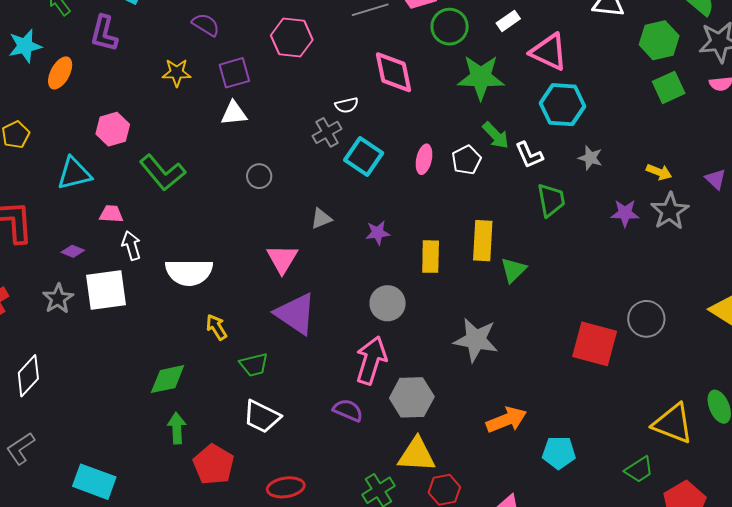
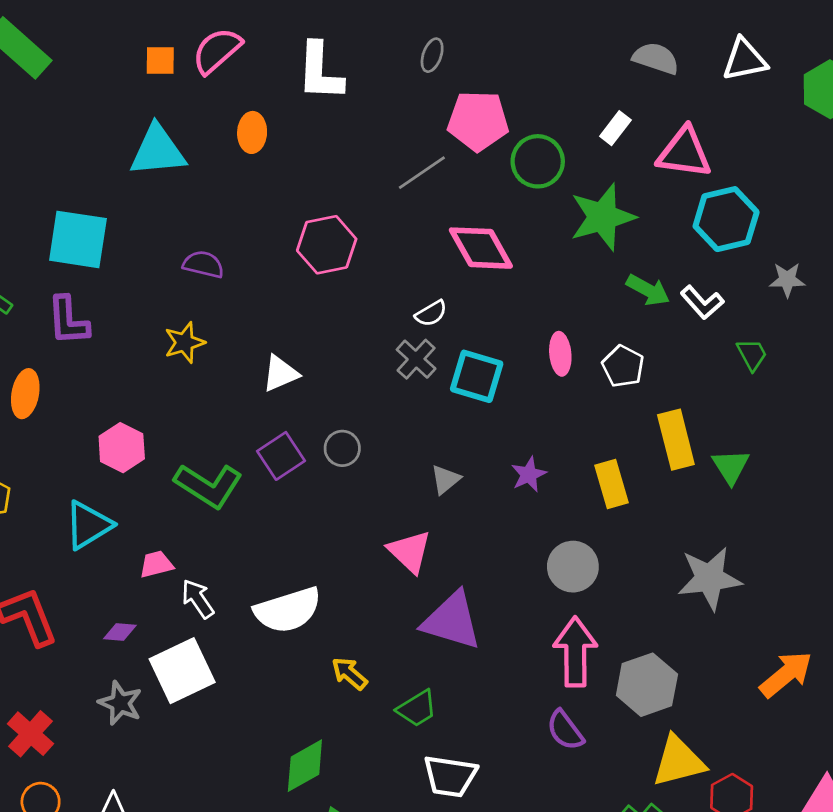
purple square: (234, 73) -> (281, 456), moved
white pentagon: (466, 160) -> (623, 366), moved
green trapezoid: (551, 200) -> (752, 355), size x0.7
purple semicircle: (348, 410) -> (565, 730), turned -132

